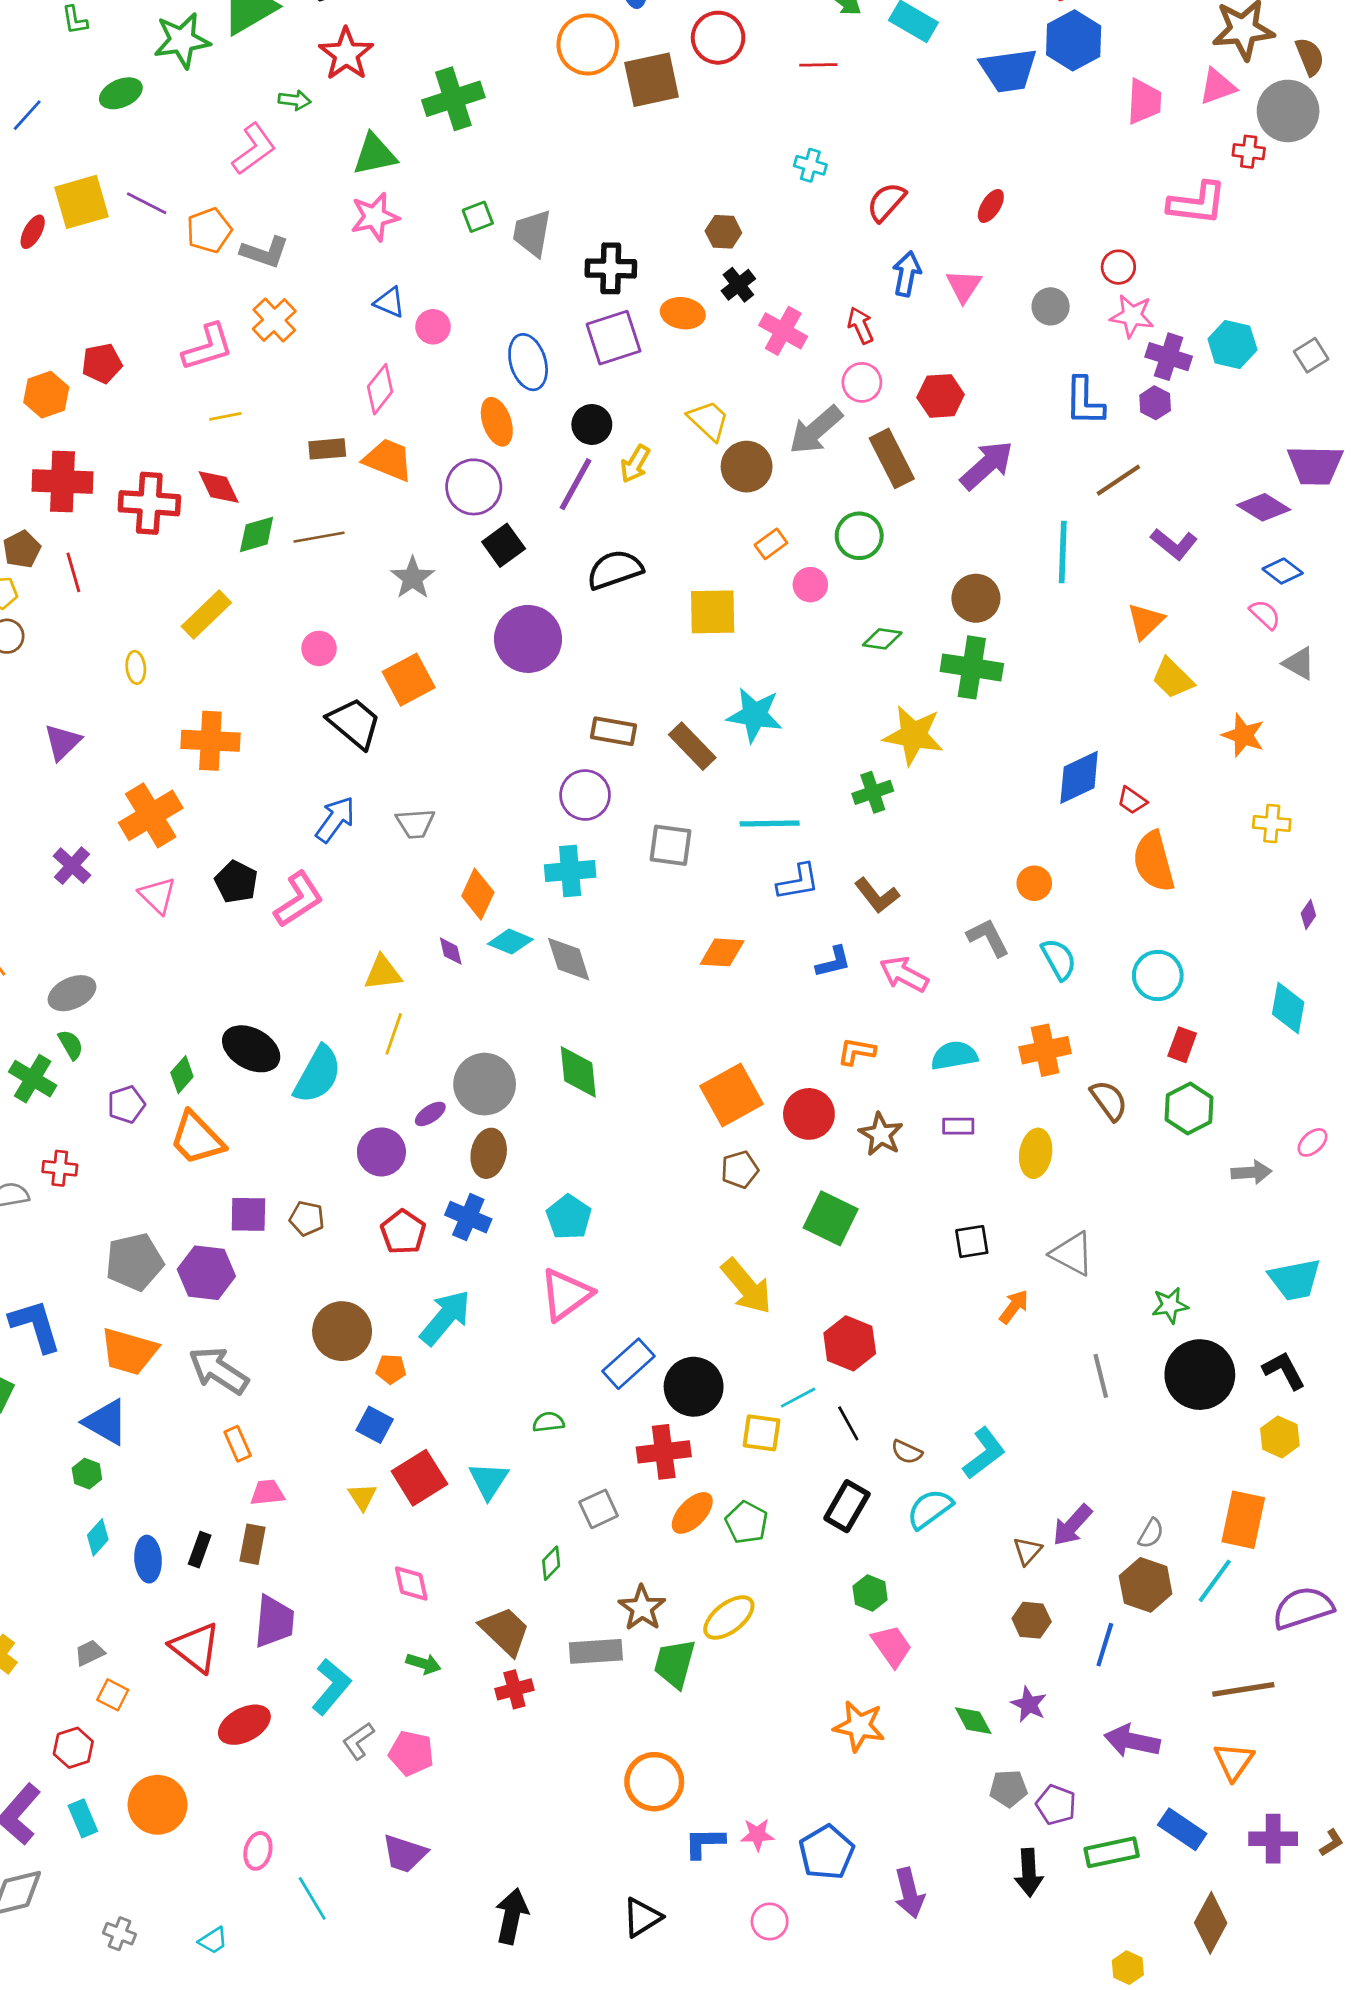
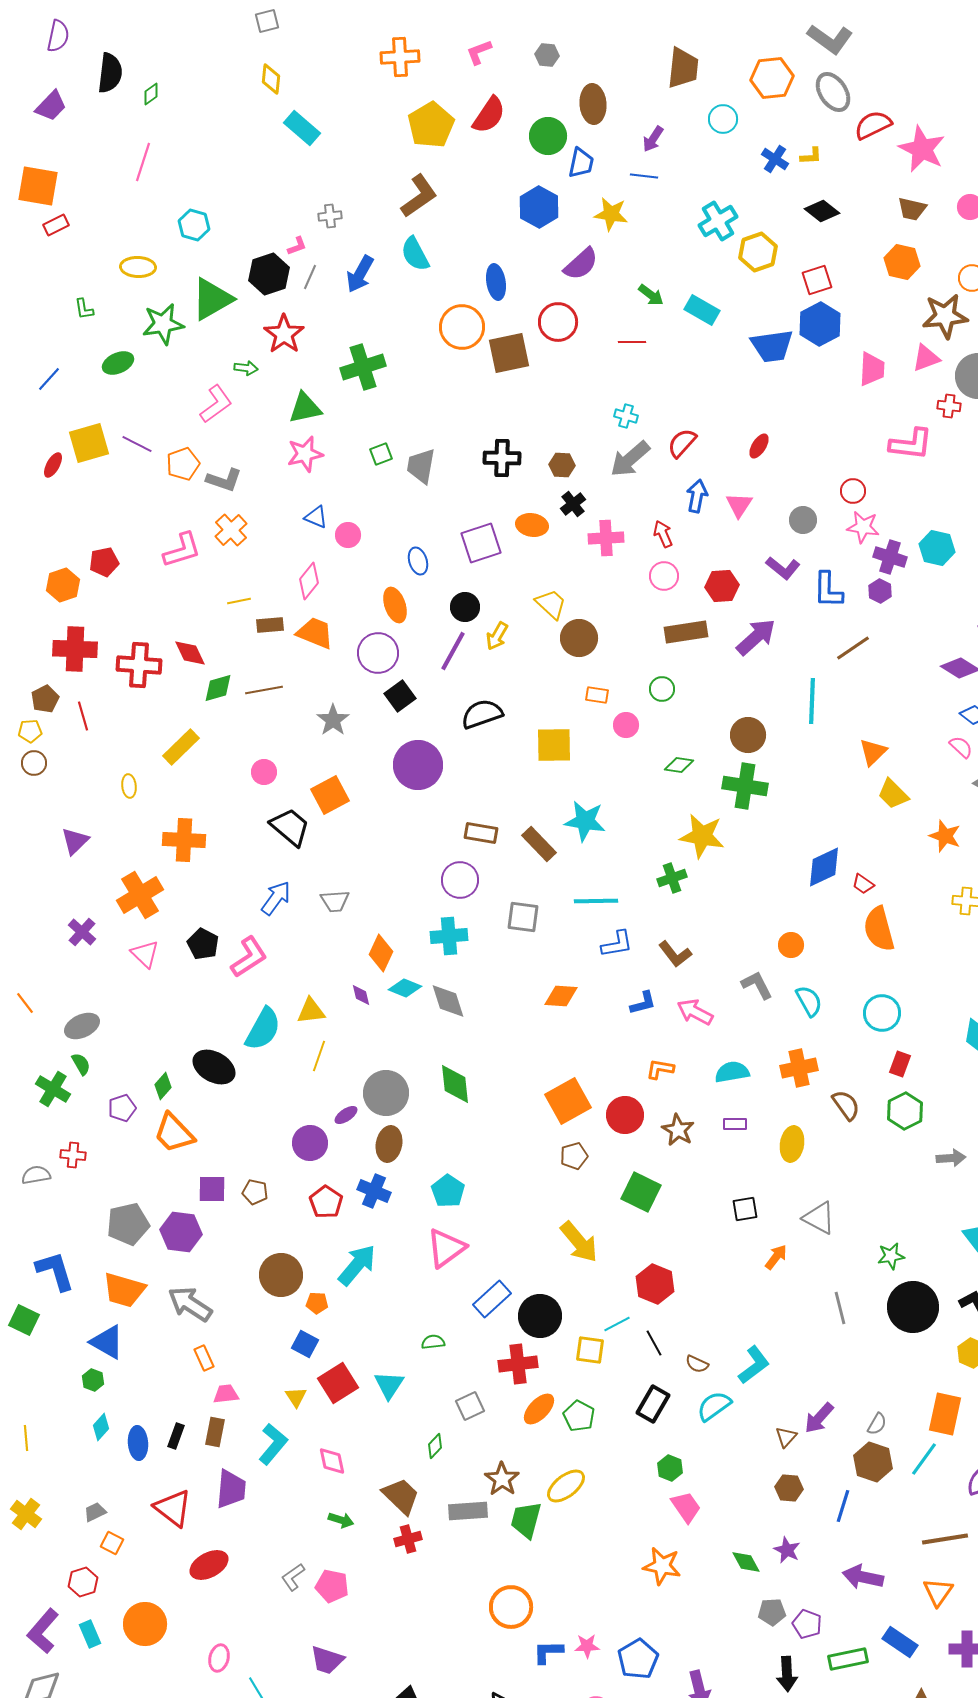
black cross: (611, 268) -> (502, 458), moved
pink cross: (783, 331) -> (606, 538), turned -32
blue ellipse: (528, 362) -> (418, 561), size x0.7
yellow line: (225, 416) -> (239, 601), moved
gray arrow: (816, 430) -> (630, 459), moved
brown rectangle: (892, 458) -> (686, 632), turned -72
green circle: (859, 536) -> (662, 689), size x0.7
orange rectangle: (771, 544) -> (597, 695), turned 45
purple L-shape: (1174, 544) -> (783, 568), moved
cyan semicircle: (318, 1075) -> (263, 1029), moved
cyan L-shape: (331, 1687) -> (273, 1444), moved

